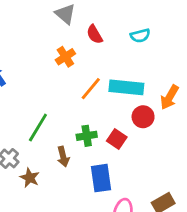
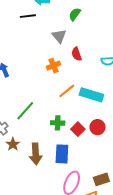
red circle: (143, 117) -> (98, 127), moved
brown arrow: (63, 157) -> (36, 154), moved, size x1.5

